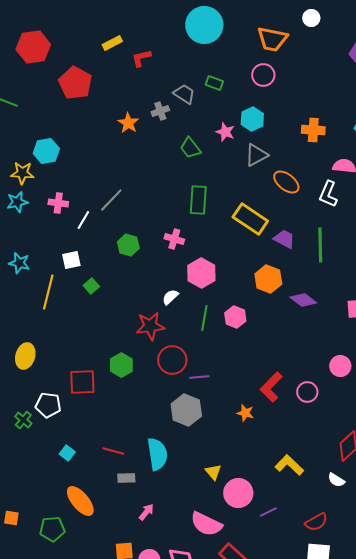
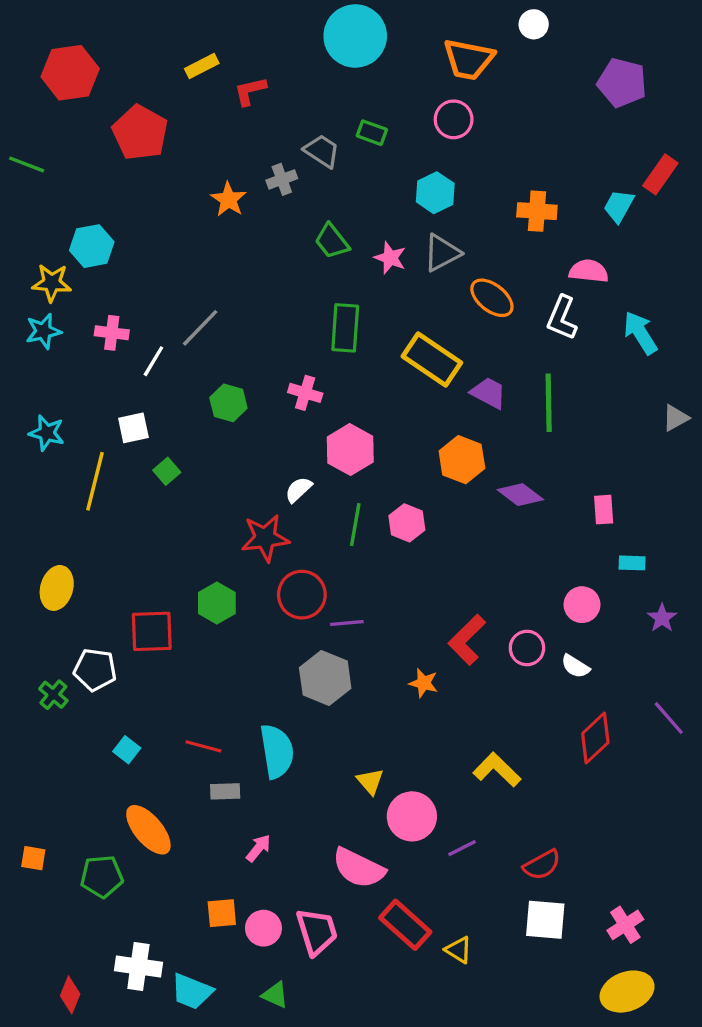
pink star: (225, 132) -> (390, 258), moved
white semicircle: (336, 480) -> (575, 666), moved

